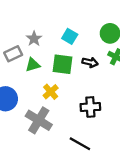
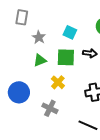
gray rectangle: (13, 54) -> (22, 17), moved, turned -49
gray cross: (39, 120) -> (50, 108), size x0.7

